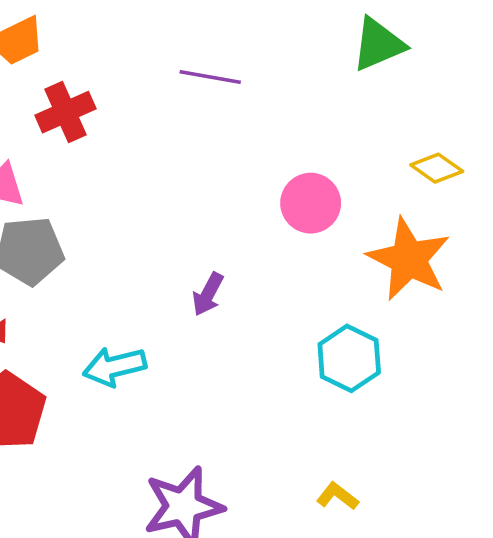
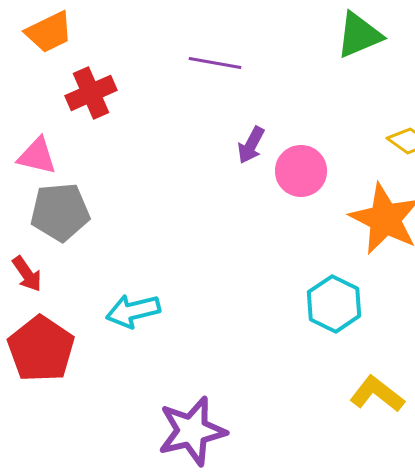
purple arrow: (208, 294) -> (251, 145), moved
yellow L-shape: (337, 496) -> (377, 394), moved, size x1.5

